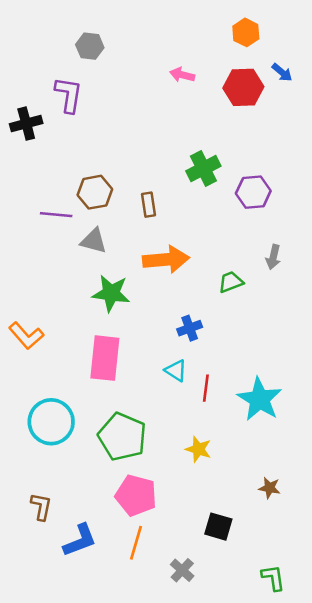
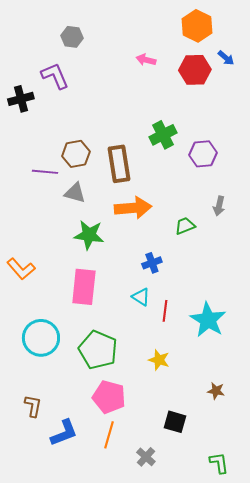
orange hexagon: (246, 32) -> (197, 26), size x1.4
purple L-shape: (69, 95) -> (55, 76), turned -32
brown rectangle: (148, 205) -> (119, 164), size x1.8

